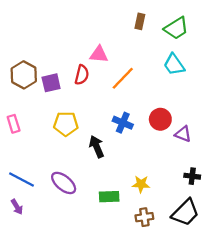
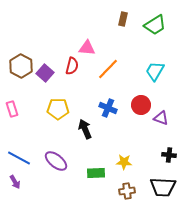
cyan trapezoid: (174, 65) -> (155, 71), moved, turned 65
purple square: (51, 83) -> (45, 73), turned -36
black trapezoid: (185, 213) -> (163, 187), turned 48

